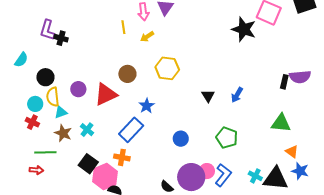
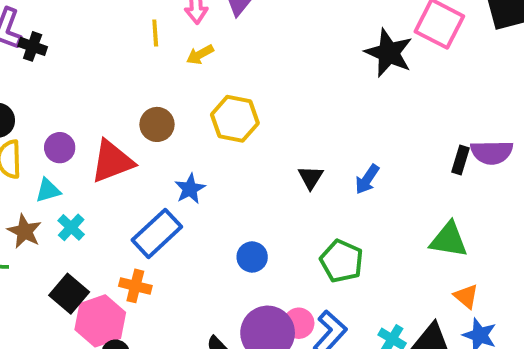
cyan triangle: (61, 112) -> (48, 190), moved

